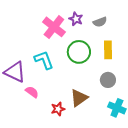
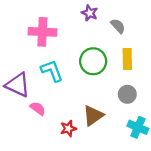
purple star: (76, 19) -> (90, 13), moved
gray semicircle: (100, 22) -> (118, 26), turned -112
pink cross: (54, 27) -> (42, 32), moved, turned -35

